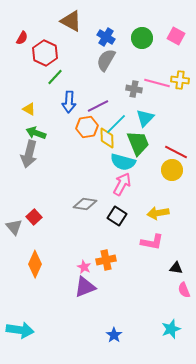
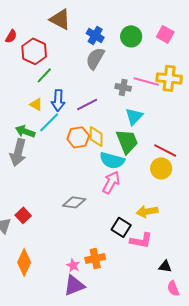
yellow cross: (180, 80) -> (169, 78), size x1.4
yellow triangle: (29, 109) -> (36, 104), moved
cyan line: (116, 124) -> (49, 122), moved
orange hexagon: (87, 127) -> (78, 137), moved
black square: (117, 216) -> (121, 227), moved

